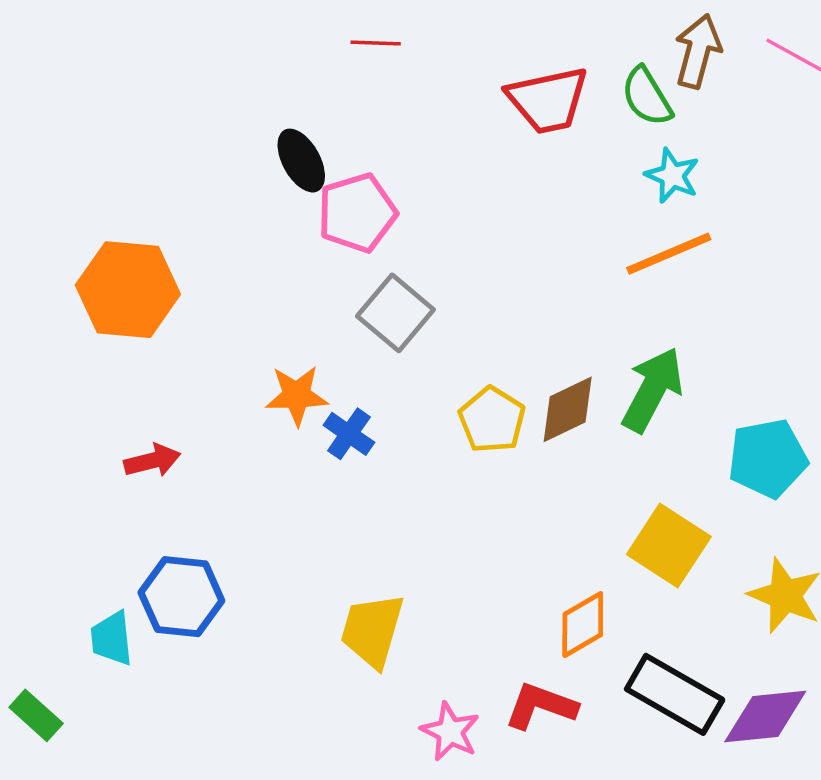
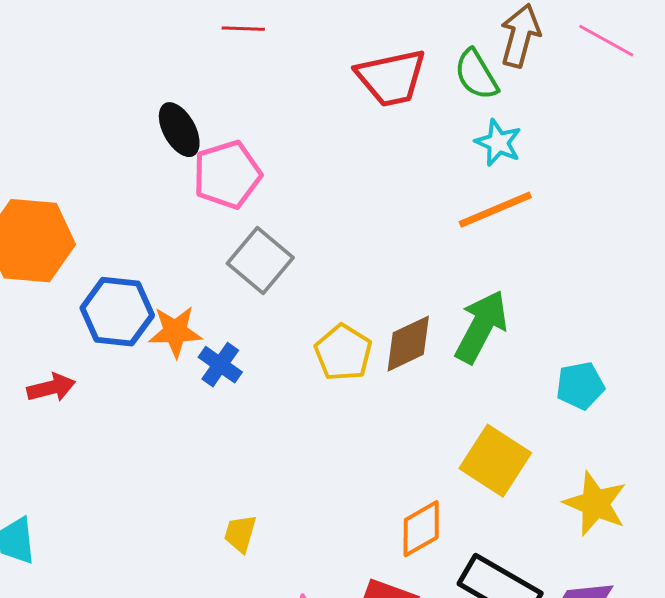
cyan pentagon: (768, 458) -> (580, 386), size x0.7
blue hexagon: (181, 597) -> (117, 312), moved
yellow trapezoid: (372, 630) -> (240, 534), size x0.6

